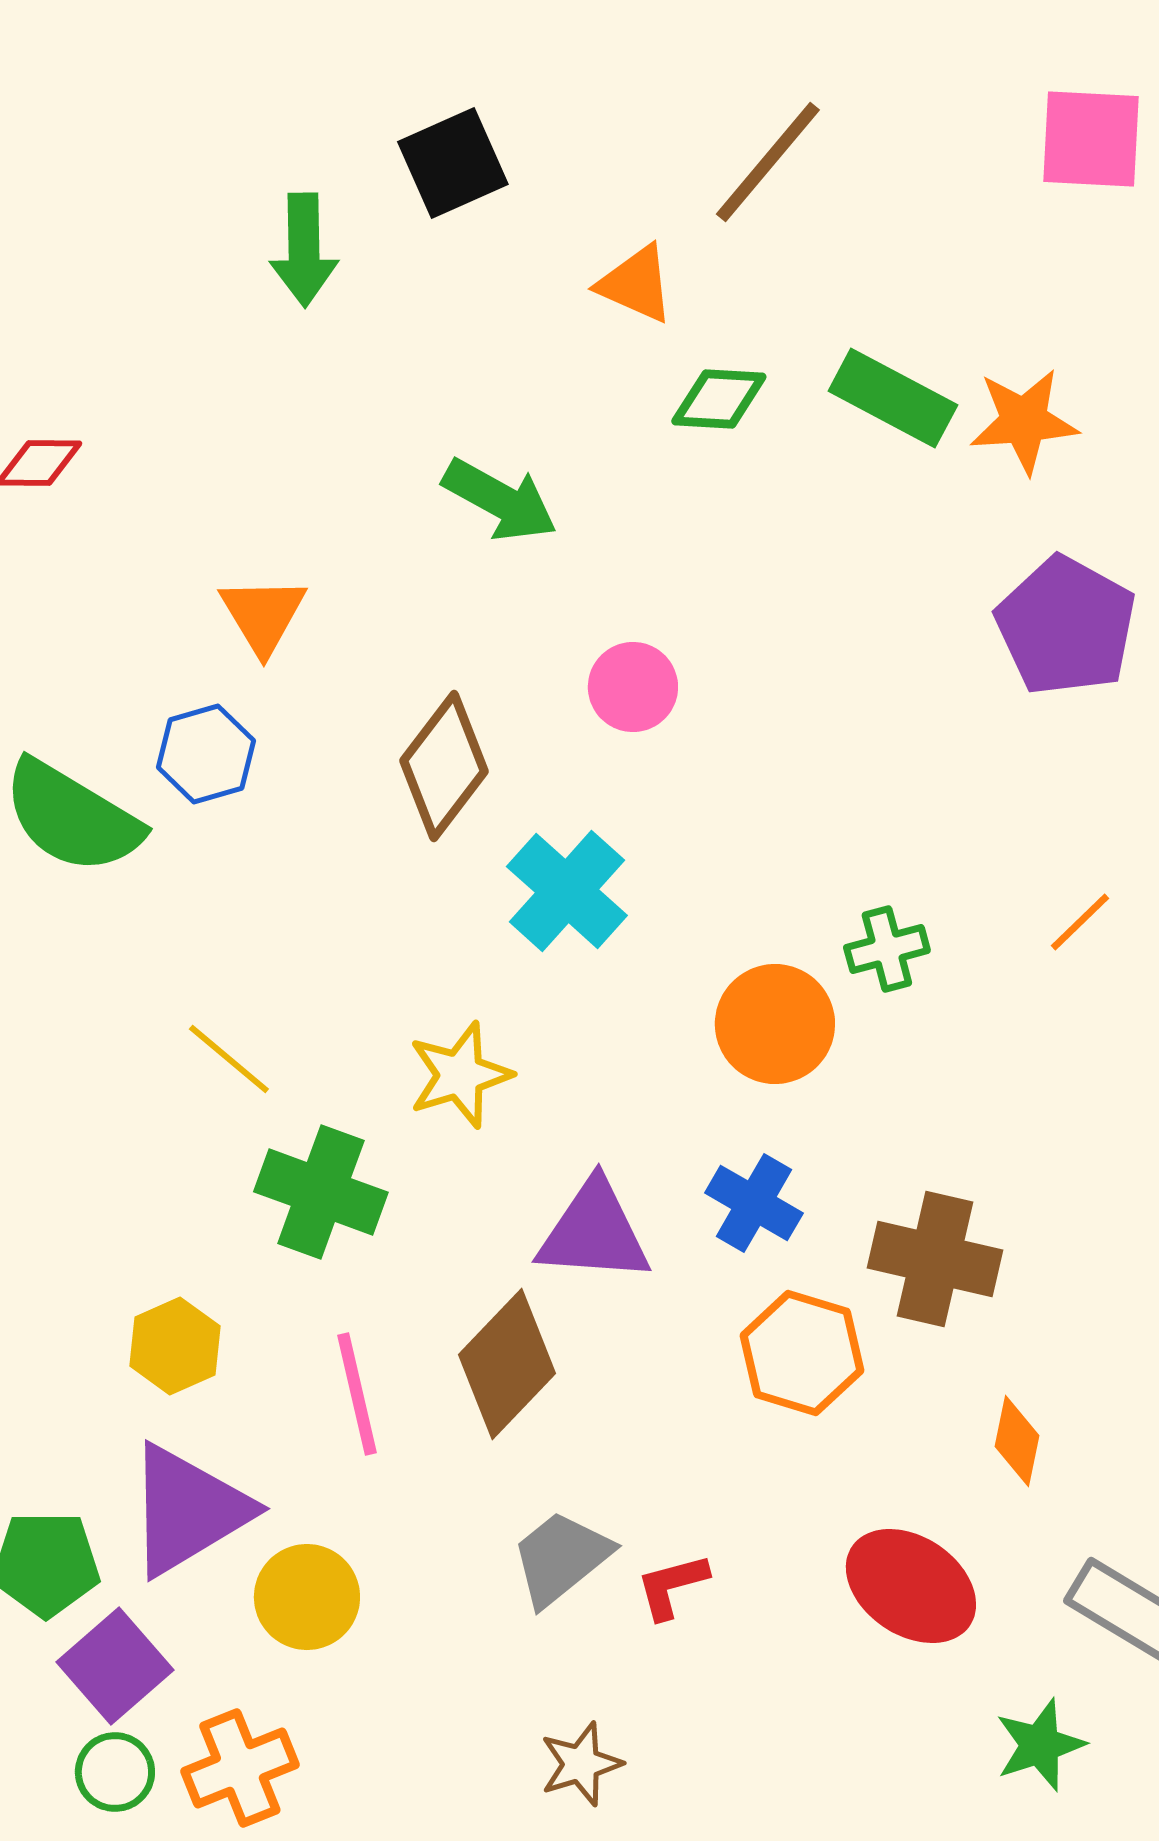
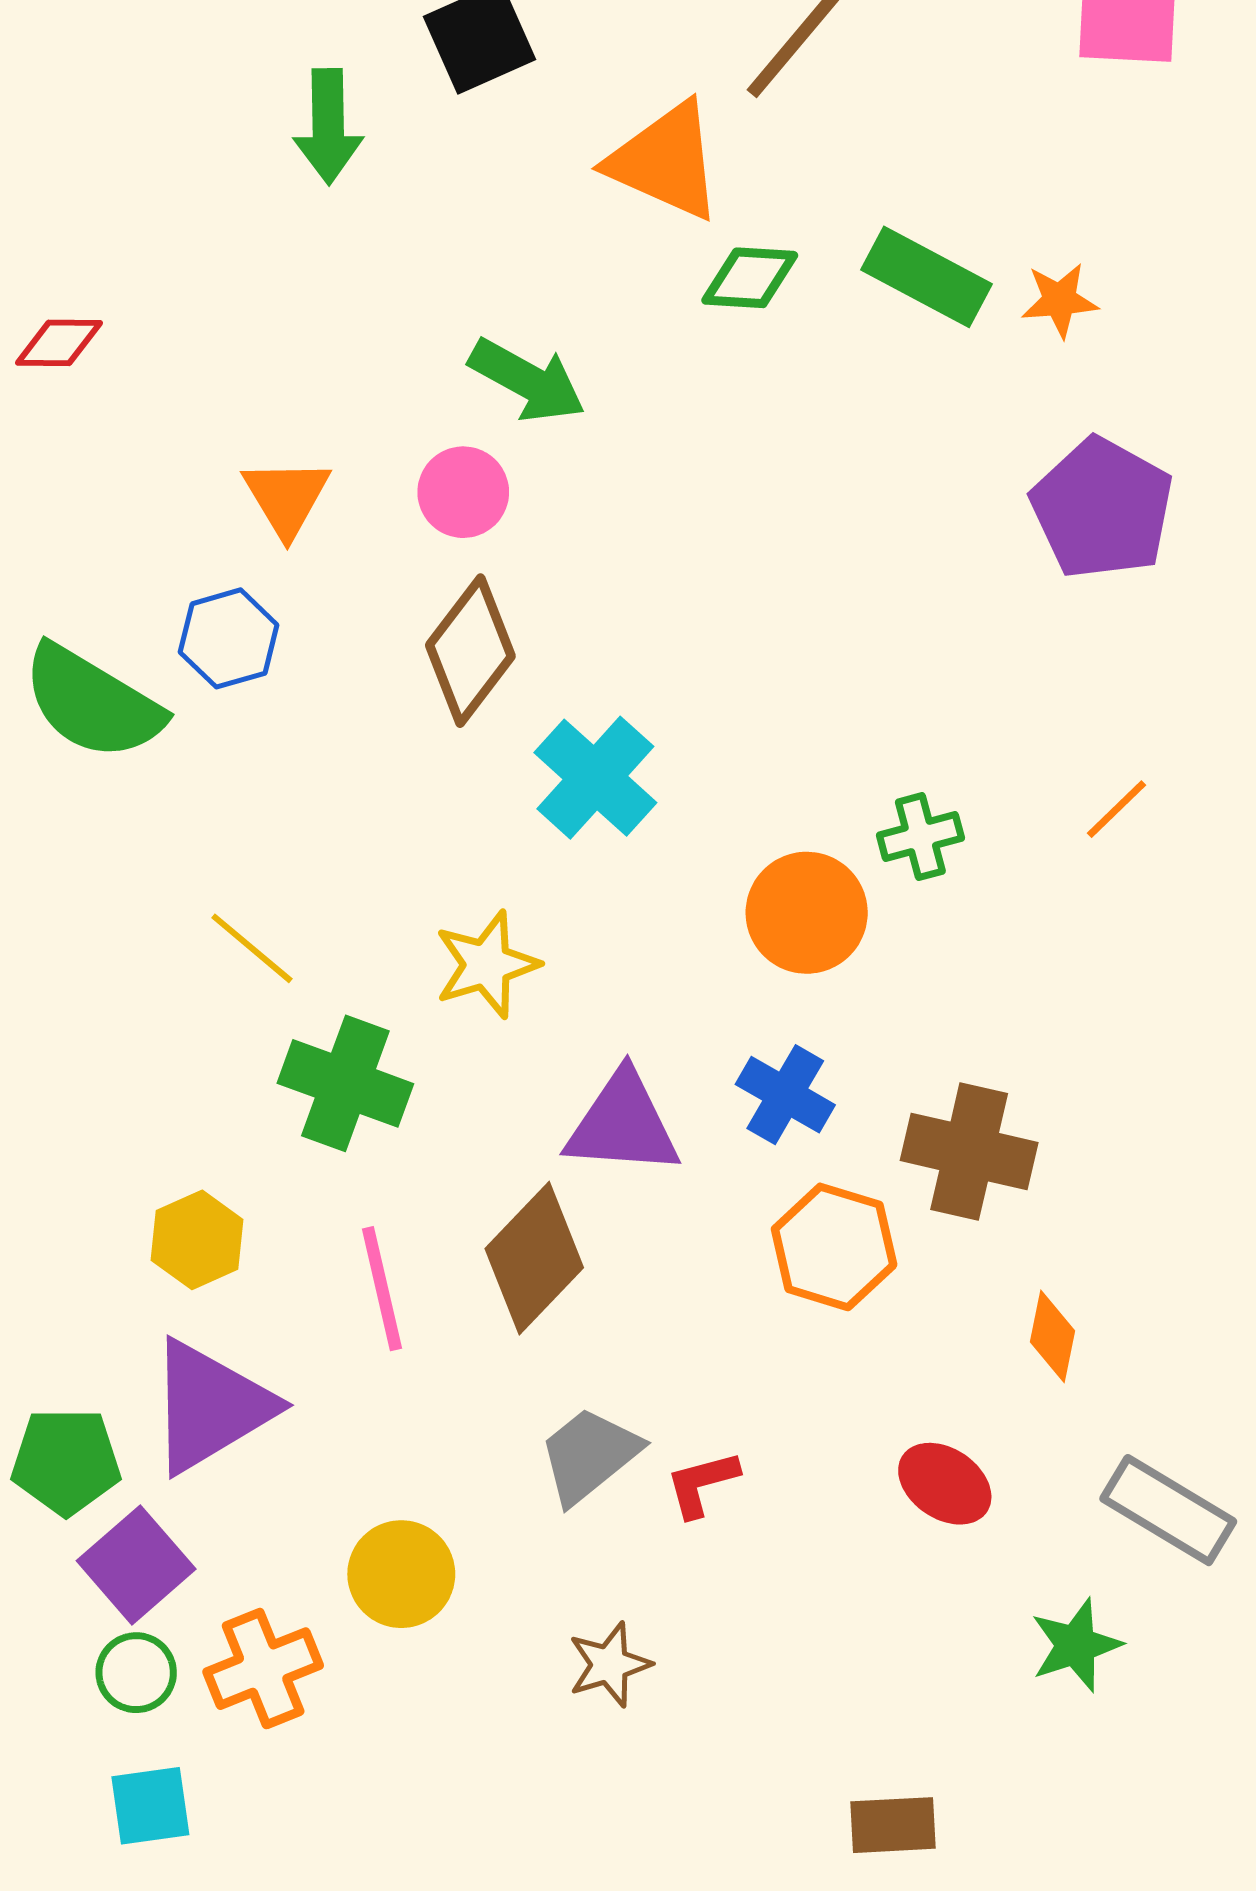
orange triangle: (636, 284) -> (665, 161), size x1.5
orange star: (1024, 421) -> (1060, 300), size x0.7
pink circle: (633, 687) -> (463, 492), moved
red ellipse: (911, 1586) -> (945, 1484), size x0.7
yellow circle: (307, 1597) -> (401, 1574), moved

